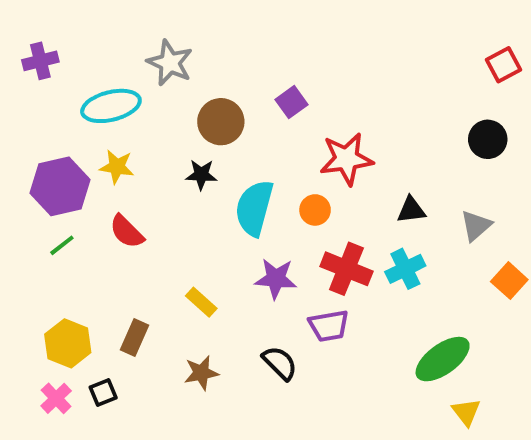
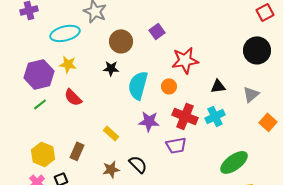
black circle: (488, 139) -> (257, 50), size x1.4
black semicircle: (280, 363) -> (138, 164), moved

